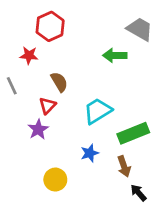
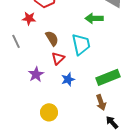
red triangle: (47, 106) -> (58, 58), moved
cyan trapezoid: (98, 111) -> (81, 44), moved, turned 110
blue star: (90, 153) -> (68, 79), moved

